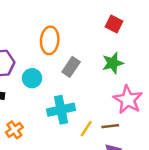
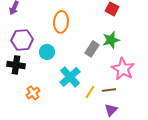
gray rectangle: (71, 67) -> (92, 49), moved
cyan cross: (61, 110) -> (70, 77), turned -30

